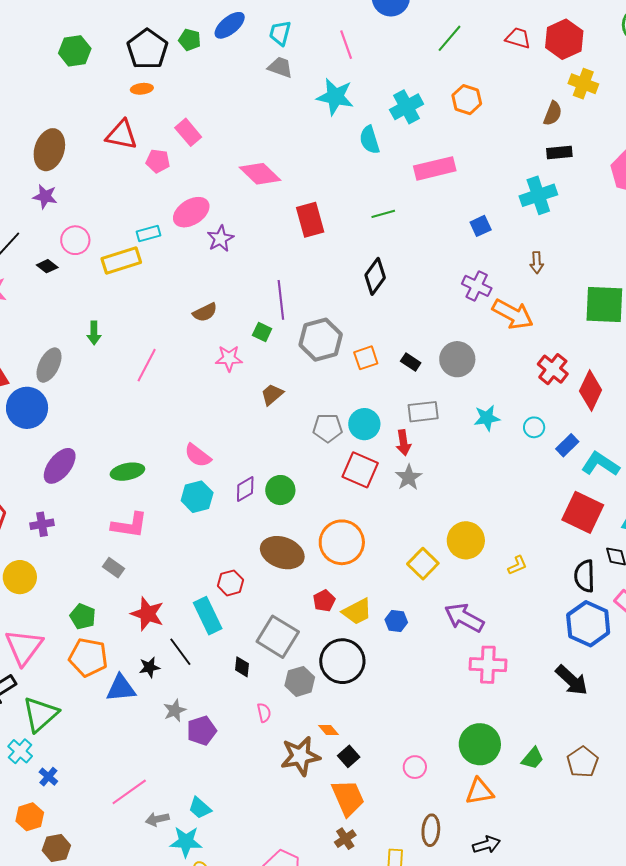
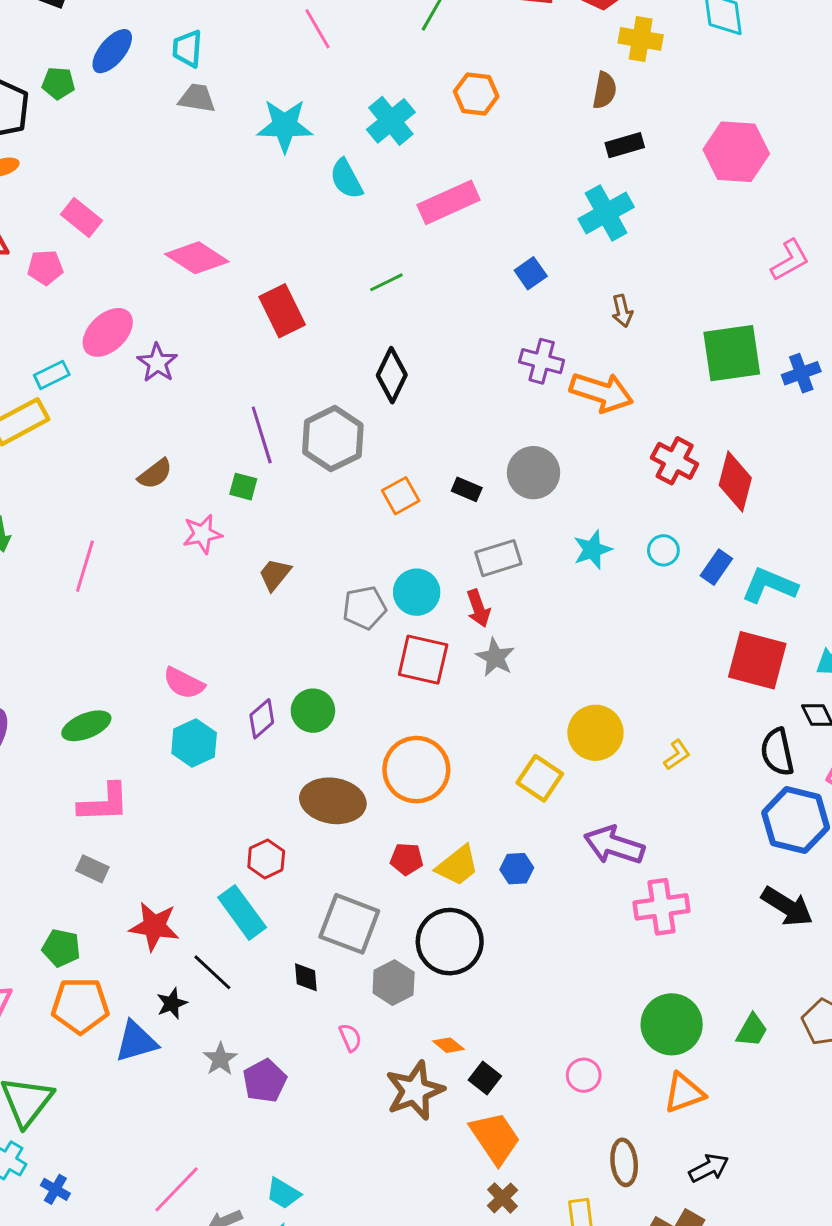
pink line: (346, 45) -> (318, 29), moved
gray hexagon: (321, 340) -> (333, 439), moved
red pentagon: (324, 601) -> (407, 859), turned -30

